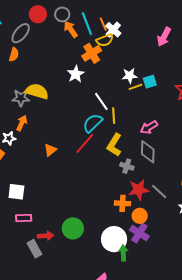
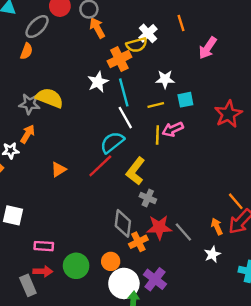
cyan line: (87, 24) -> (124, 92), moved
orange line: (103, 24) -> (181, 23), moved
white star: (130, 76) -> (165, 79), moved
yellow line: (135, 87) -> (156, 105), moved
yellow line: (114, 116) -> (157, 135), moved
pink arrow: (149, 127) -> (173, 129), moved
gray diamond: (148, 152) -> (123, 223), moved
orange cross: (123, 203) -> (138, 242), turned -35
orange circle: (140, 216) -> (111, 261), moved
pink rectangle: (24, 218) -> (44, 246), moved

